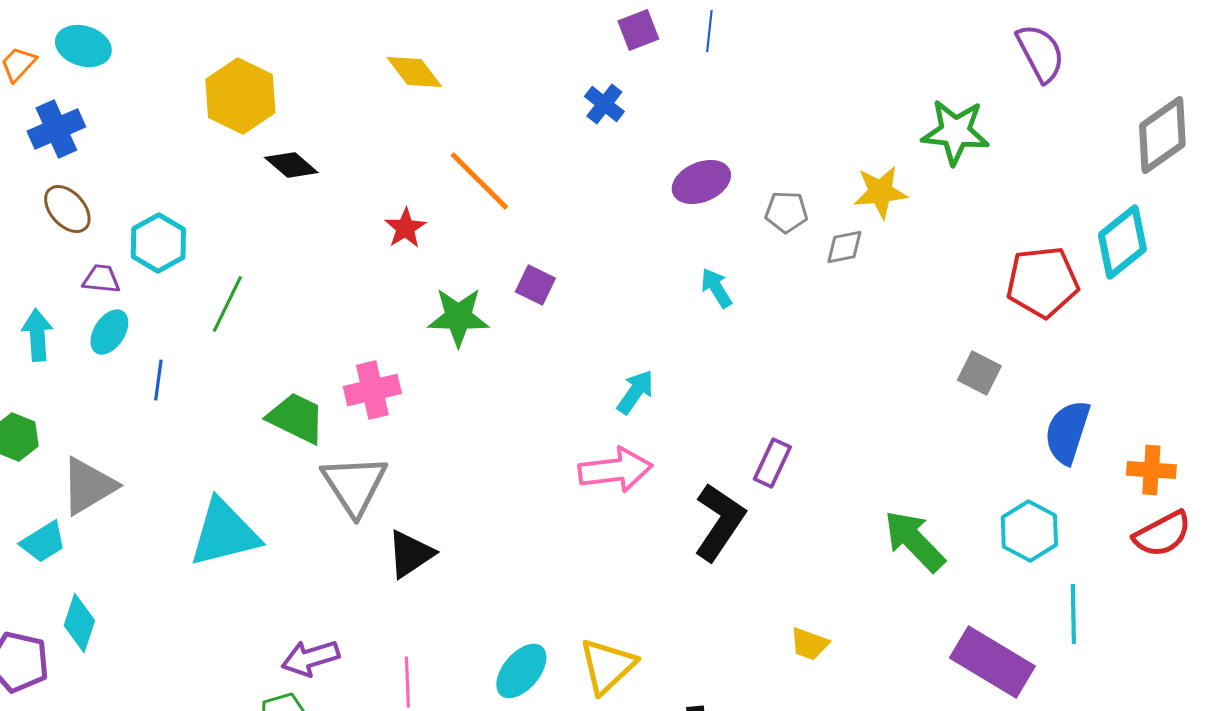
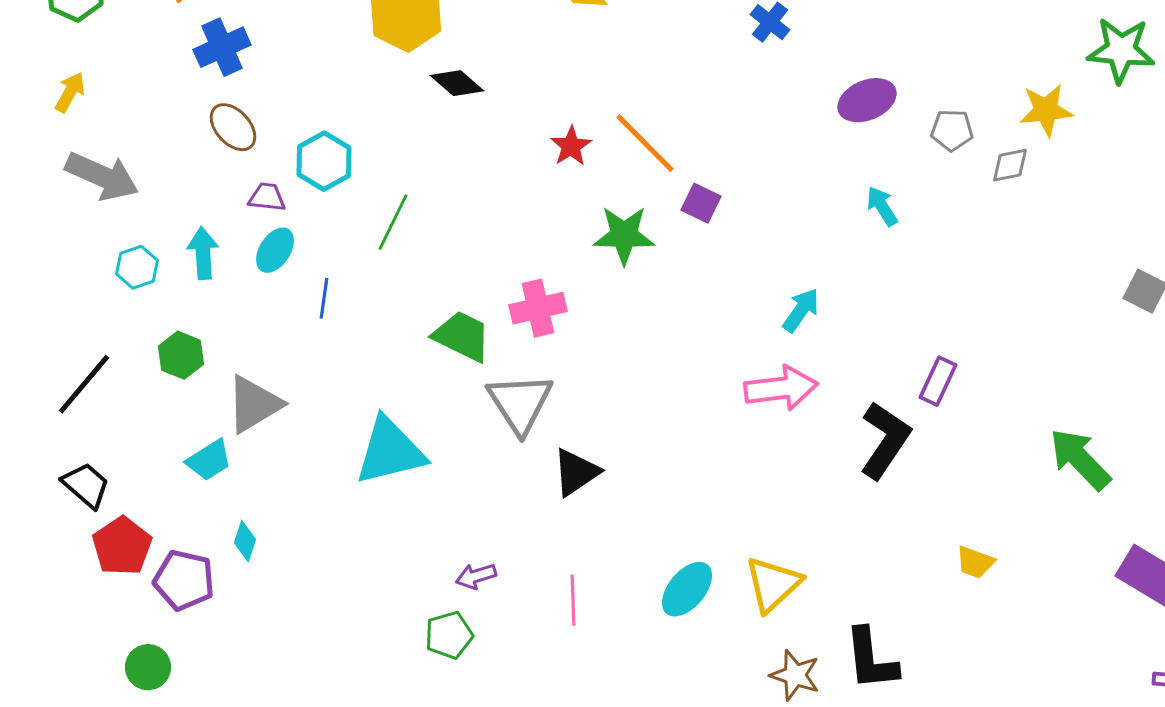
orange line: (479, 181) -> (645, 143), moved
cyan diamond: (79, 623) -> (245, 541), size x0.7
purple arrow: (310, 658) -> (476, 576), size x0.7

